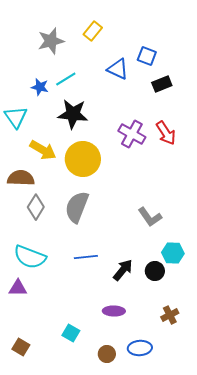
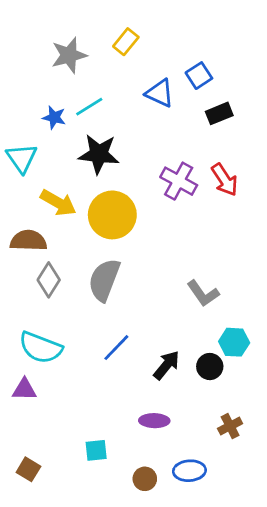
blue square: (147, 56) -> (199, 76), turned 36
blue line: (86, 257) -> (116, 348), turned -40
cyan square: (71, 333) -> (96, 450), turned -36

